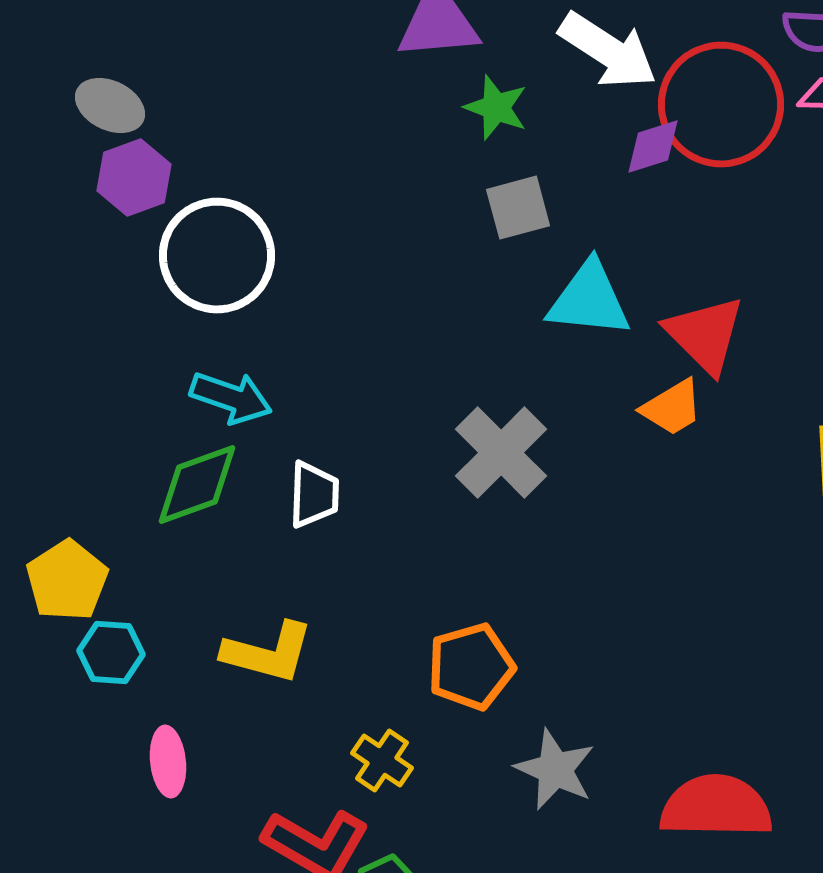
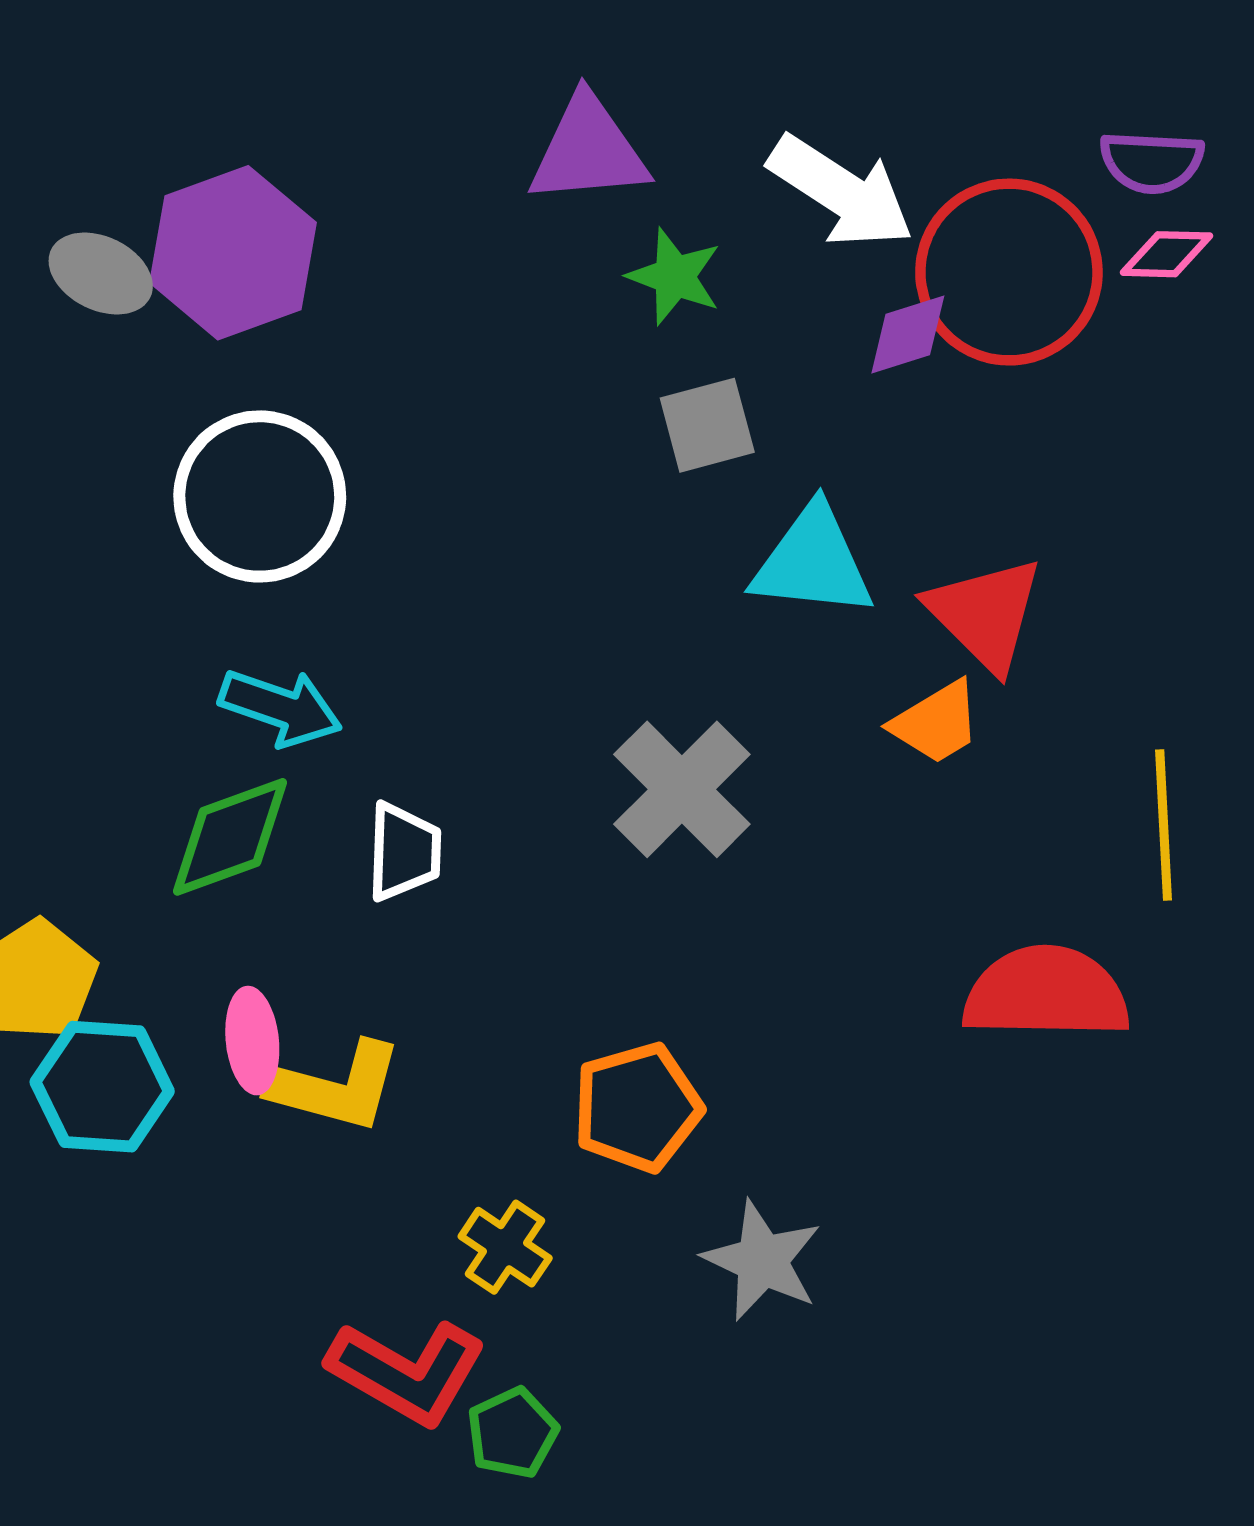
purple hexagon: (134, 178) -> (233, 253), moved, size x1.5
cyan hexagon: (111, 653) -> (102, 1087), size x1.4
pink ellipse: (168, 762) -> (252, 1041), moved
red semicircle: (716, 807) -> (1046, 993), moved

